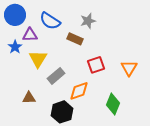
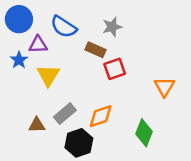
red square: (96, 65) -> (115, 69), moved
gray rectangle: (56, 76) -> (65, 114), moved

